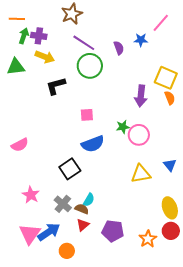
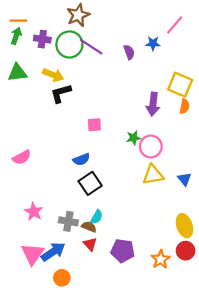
green arrow: (24, 36) -> (16, 36), moved
yellow arrow: (45, 57) -> (53, 75), moved
green circle: (90, 66) -> (69, 44), moved
orange semicircle: (170, 98) -> (184, 106), turned 32
blue semicircle: (93, 144) -> (81, 160), moved, size x0.7
black square: (70, 169) -> (90, 183), moved
yellow triangle: (141, 174) -> (153, 175), moved
gray cross: (63, 204) -> (68, 221), turned -30
red triangle: (83, 225) -> (90, 244), turned -32
orange circle: (67, 251) -> (62, 278), moved

